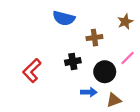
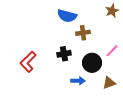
blue semicircle: (64, 18) -> (67, 16), moved
brown star: (125, 22) -> (112, 11), moved
brown triangle: (114, 100) -> (109, 83), moved

